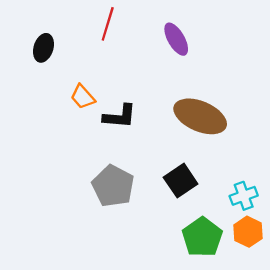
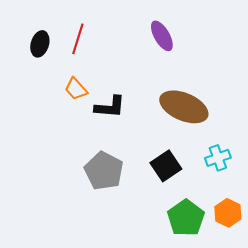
red line: (108, 24) -> (78, 39), moved
cyan cross: (244, 196) -> (218, 158), moved

